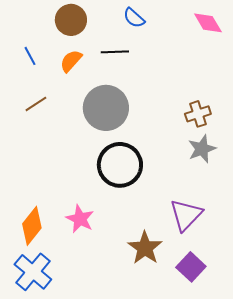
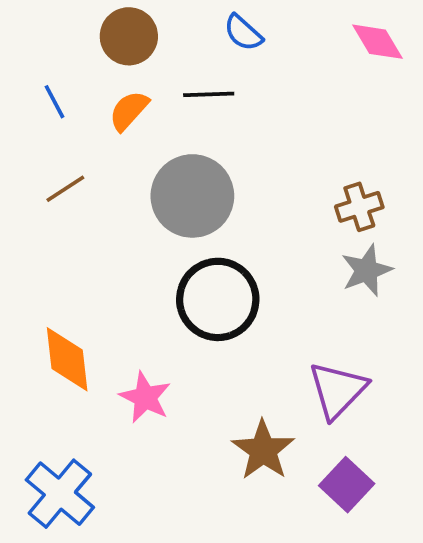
orange diamond: (32, 226) -> (67, 359), moved, turned -45

